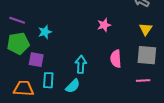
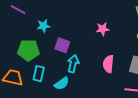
green pentagon: (18, 43) -> (28, 50), moved
purple square: (36, 60) -> (62, 45), moved

